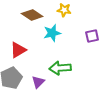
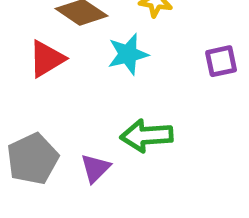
red triangle: (18, 50) -> (47, 59), moved

